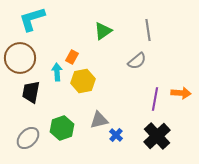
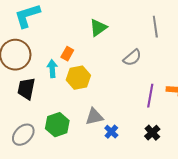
gray line: (148, 30) -> (155, 27), moved
black cross: (157, 136) -> (152, 133), size x0.6

